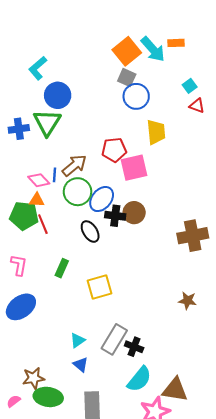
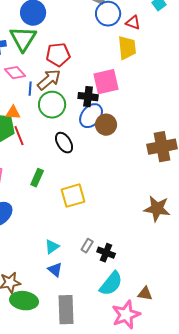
red triangle: (197, 106) -> (133, 23), moved
red pentagon: (114, 150) -> (58, 55), moved
pink diamond: (39, 180) -> (15, 73), moved
blue ellipse: (102, 199) -> (91, 116), moved
black cross: (115, 216) -> (88, 97), moved
brown star: (187, 301) -> (157, 209), size x1.5
gray rectangle: (114, 339) -> (87, 246), size x0.5
brown triangle: (175, 390) -> (145, 294), size x0.6

